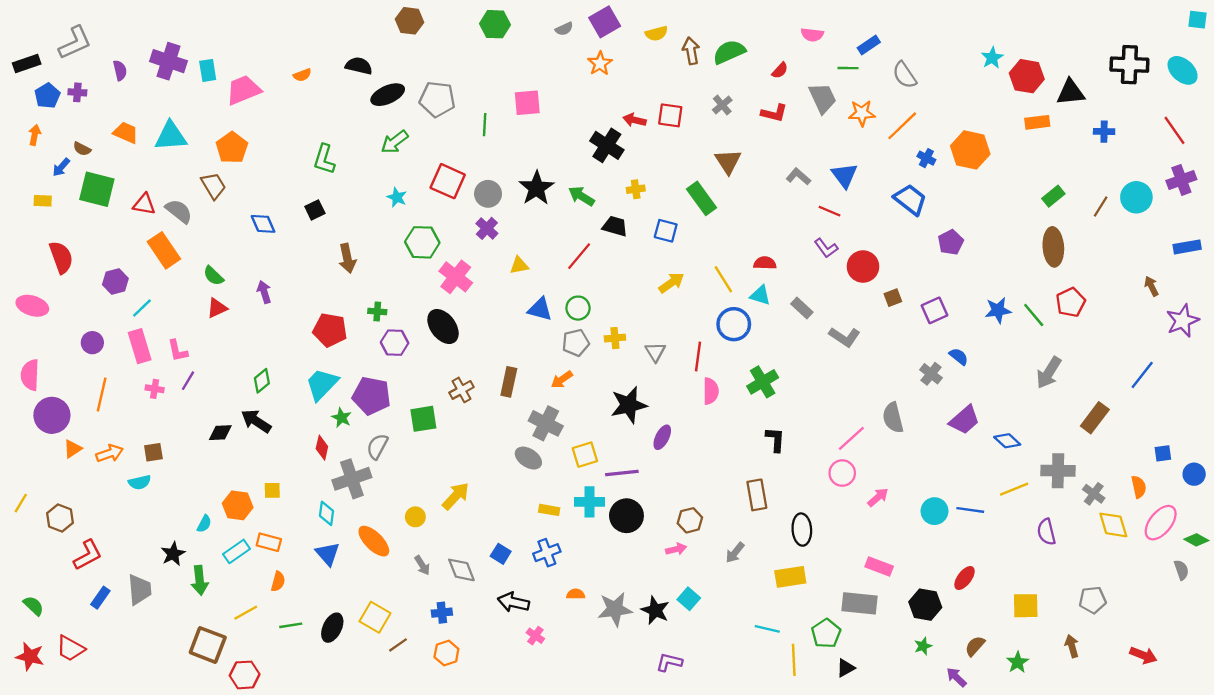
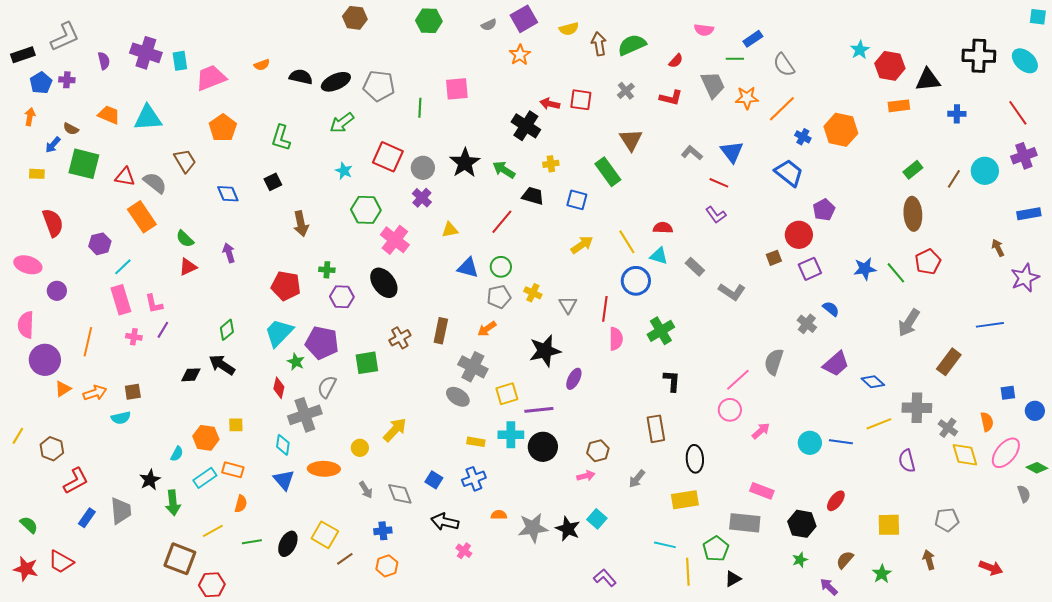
black semicircle: (359, 66) -> (301, 77), moved
orange pentagon: (232, 148) -> (223, 128), moved
red circle: (863, 267) -> (799, 235), moved
yellow cross: (615, 338) -> (533, 293), turned 30
purple circle: (92, 343) -> (57, 291), moved
blue line: (1142, 375) -> (990, 325), turned 44
gray semicircle: (893, 418) -> (774, 362), turned 32
orange ellipse: (374, 541) -> (324, 469), turned -44
purple L-shape: (669, 662) -> (605, 578), moved, turned 35

